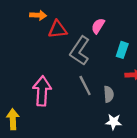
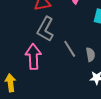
gray L-shape: (80, 51) -> (45, 29), moved

